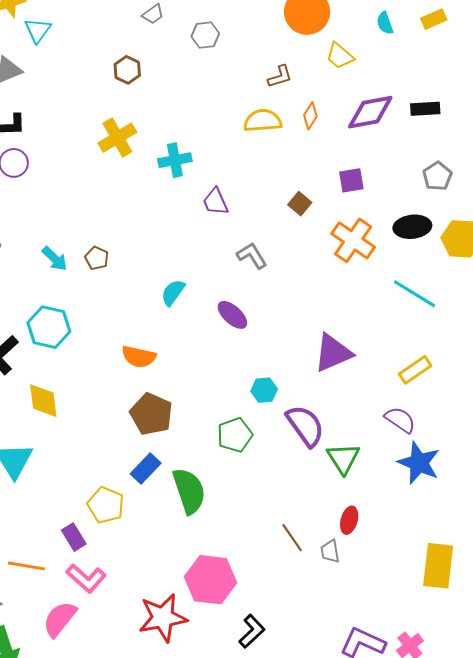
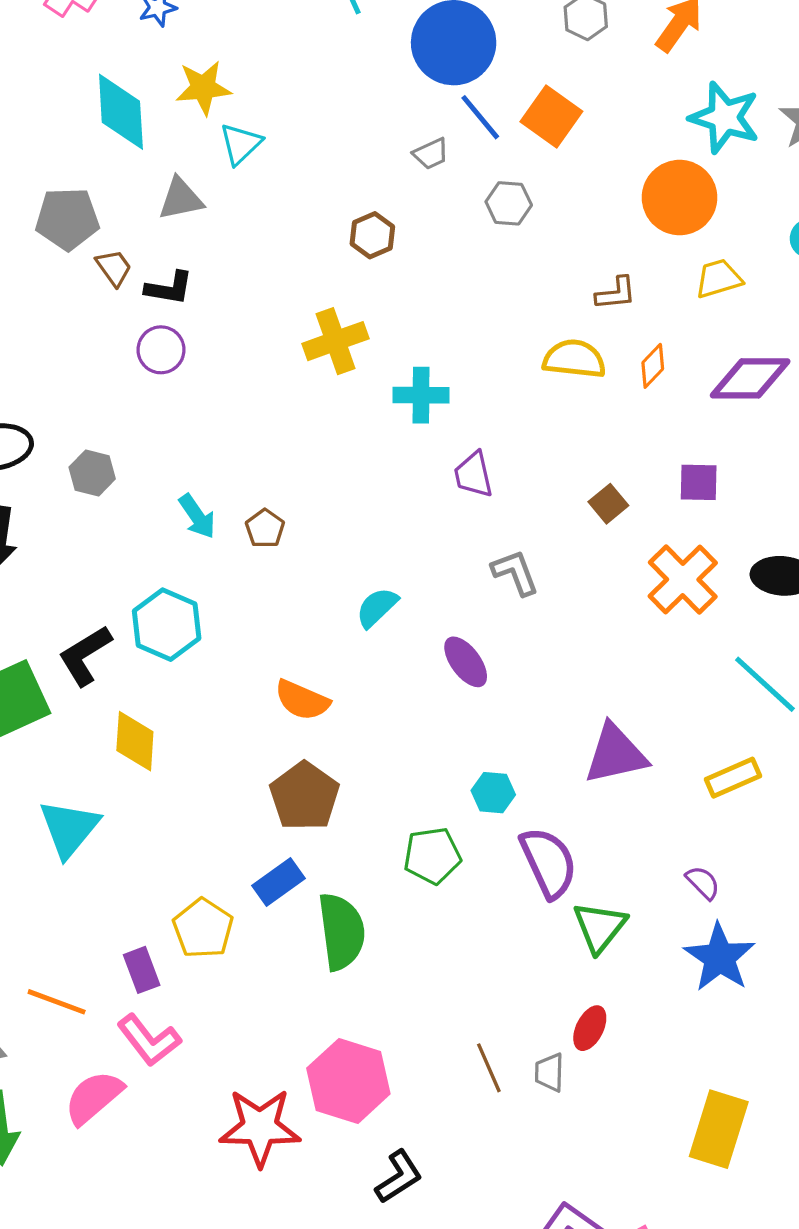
yellow trapezoid: (340, 56) -> (719, 279), turned 112
yellow rectangle: (415, 370) -> (733, 778), moved
purple semicircle: (400, 420) -> (703, 883), size x0.7
brown line: (292, 538) -> (489, 1068), moved

